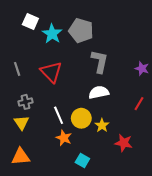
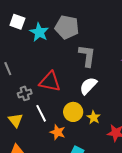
red triangle: (51, 72) -> (50, 82), moved, turned -30
white semicircle: (99, 92) -> (88, 86), turned -30
gray cross: (26, 102) -> (25, 93), moved
white line: (59, 115) -> (41, 113), moved

